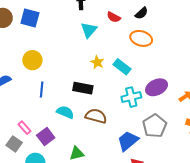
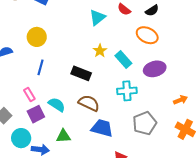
purple ellipse: (157, 87) -> (155, 69), moved
cyan semicircle: (65, 112) -> (57, 105), moved
pink rectangle: (24, 128) -> (29, 95), moved
blue trapezoid: (128, 141) -> (102, 128), moved, turned 45

